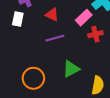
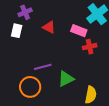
pink rectangle: (84, 18) -> (79, 31), turned 63
purple line: (55, 38) -> (43, 67), moved

